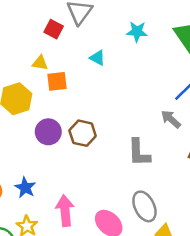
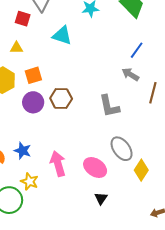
cyan triangle: (97, 58) -> (62, 35), size x1.5
orange square: (57, 81) -> (33, 75), moved

